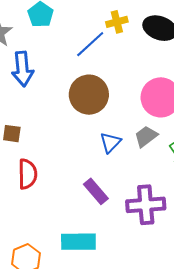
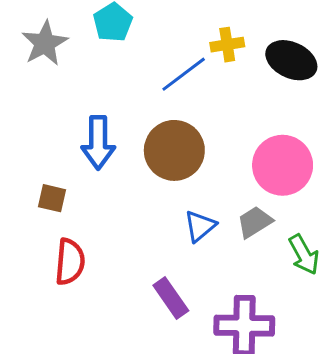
blue arrow: (23, 69) -> (98, 143), moved

